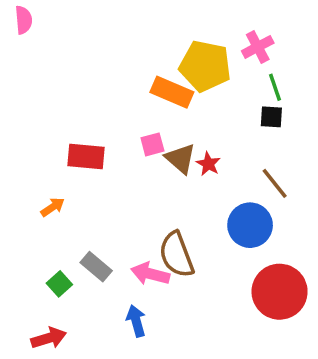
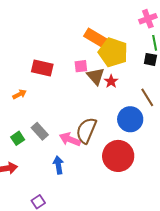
yellow pentagon: (205, 66) -> (113, 52), moved
brown semicircle: (177, 255) -> (86, 130), turned 36
red circle: (280, 292) -> (118, 156), moved

